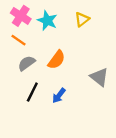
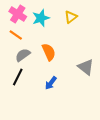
cyan star: (47, 21) -> (41, 18), turned 30
orange semicircle: (57, 60) -> (49, 52), turned -60
black line: (32, 92) -> (18, 77), moved

